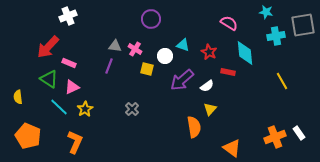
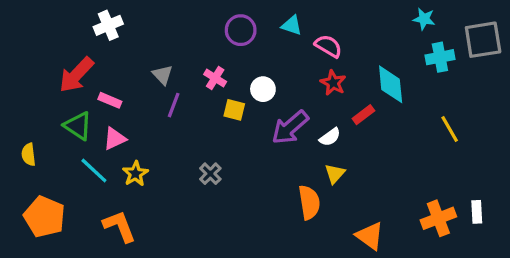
pink semicircle: (229, 23) -> (328, 46), moved
cyan triangle: (183, 45) -> (292, 25), moved
gray triangle: (115, 46) -> (163, 75), moved, turned 40
red rectangle: (228, 72) -> (363, 115), turned -48
white rectangle: (299, 133) -> (477, 212), turned 32
orange L-shape: (75, 142) -> (119, 226), turned -45

